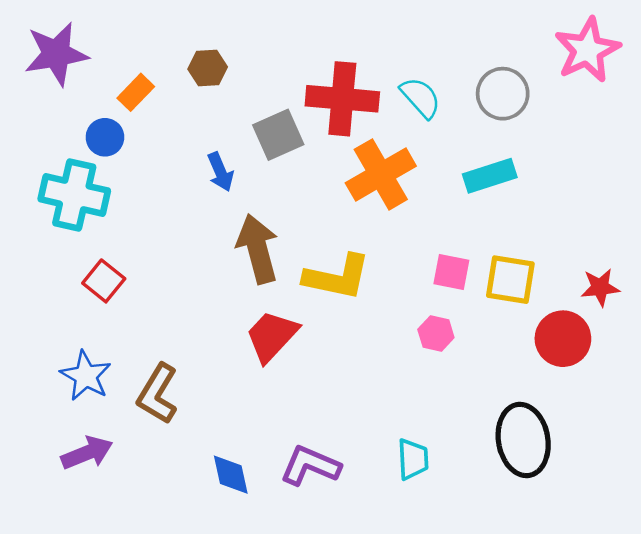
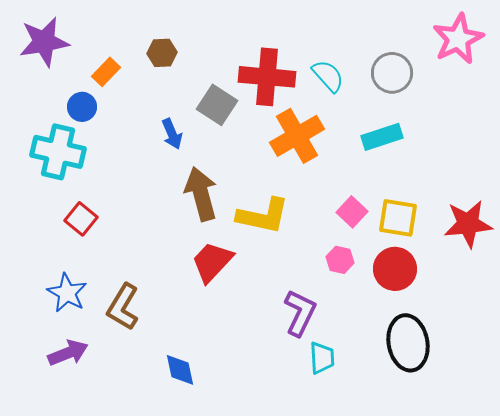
gray square: (278, 135) -> (217, 105), turned -33
pink square: (451, 272) -> (352, 212), turned 32
red star: (600, 287) -> (468, 224), size x1.6
red circle: (563, 339) -> (395, 269), moved
purple L-shape: (310, 466) -> (300, 313), moved, turned 93

